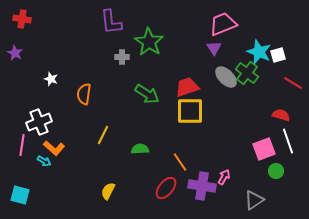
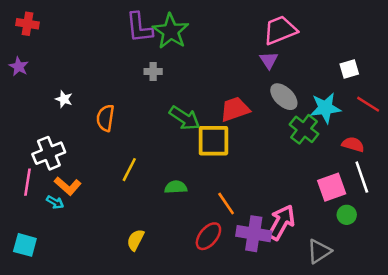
green star: (149, 42) -> (171, 31), moved
cyan star: (259, 52) -> (325, 108), moved, turned -30
green cross: (247, 73) -> (304, 129), moved
yellow square: (190, 111) -> (213, 141), moved
pink arrow: (224, 177) -> (281, 222), size x1.8

